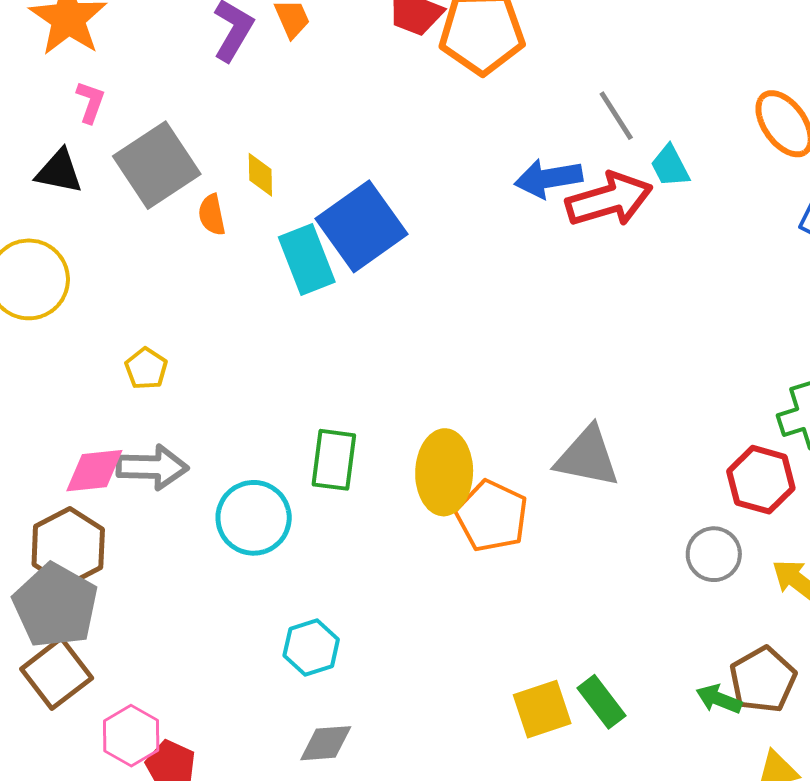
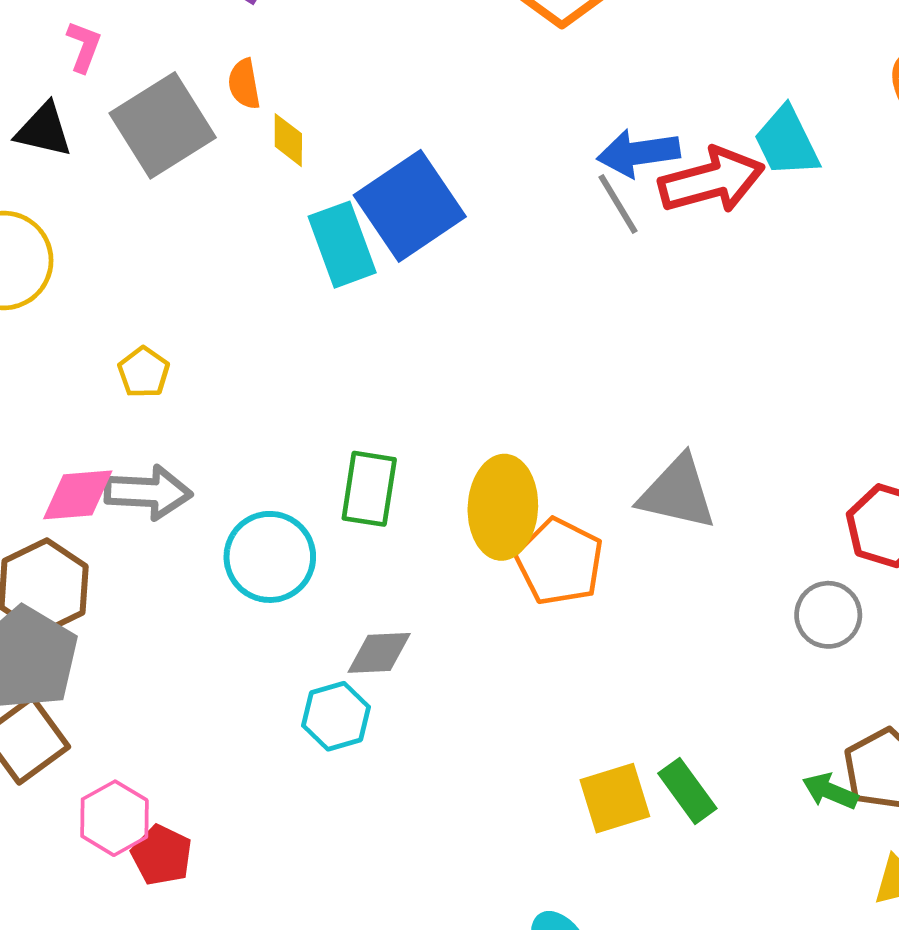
gray line: (616, 116) -> (618, 204), moved
cyan trapezoid: (670, 166) -> (787, 142), size x1.4
orange semicircle: (212, 215) -> (244, 84), moved
gray diamond: (326, 743) -> (379, 653), moved

